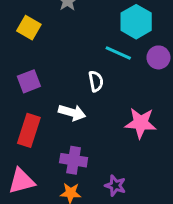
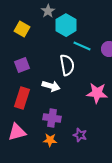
cyan hexagon: (136, 22) -> (66, 25), moved
white semicircle: (96, 81) -> (67, 65), size x1.5

